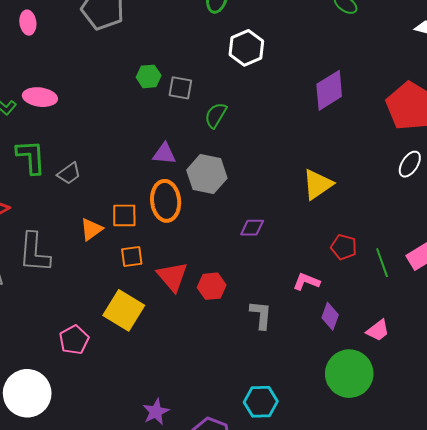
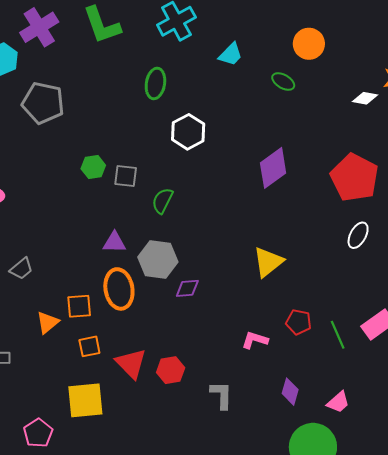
purple diamond: (252, 228) -> (187, 288), moved
pink L-shape: (306, 282) -> (255, 340), moved
yellow square: (124, 310) -> (85, 400), turned -33

